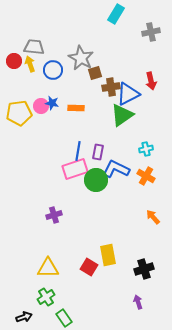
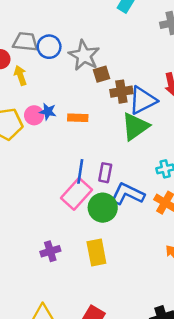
yellow arrow: (30, 64) -> (20, 75), moved
blue circle: (53, 70) -> (49, 47), moved
pink rectangle: (75, 169) -> (77, 194), turned -30
yellow rectangle: (108, 255) -> (96, 253), moved

